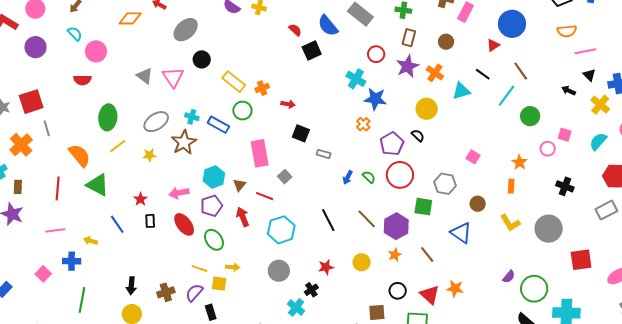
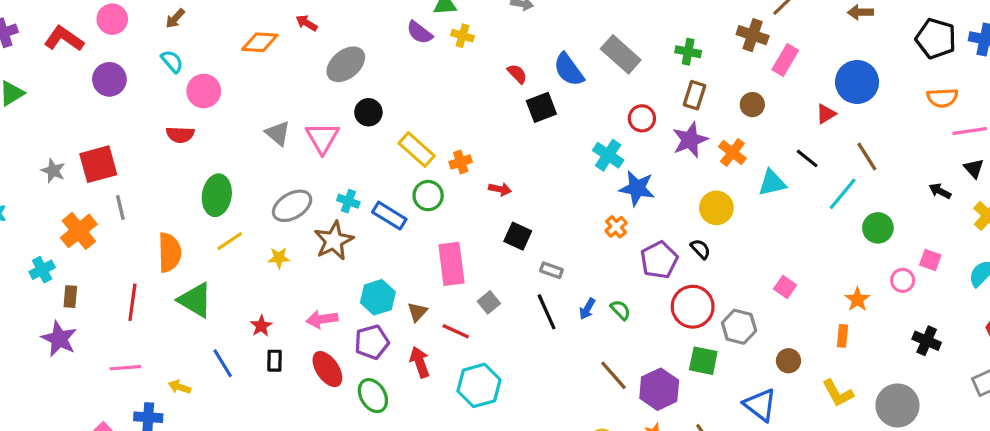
orange semicircle: (80, 155) -> (170, 252), turned 35
red circle: (400, 175) -> (693, 307), moved
black line: (328, 220) -> (547, 312), moved

